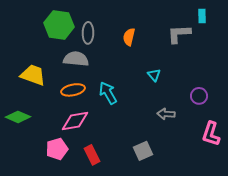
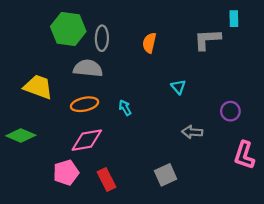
cyan arrow: (108, 93) -> (125, 108), size x0.6

